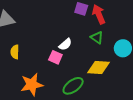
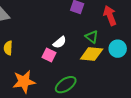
red arrow: (99, 14) -> (110, 16), moved
yellow diamond: (99, 68) -> (92, 54), moved

